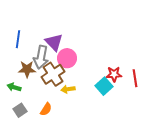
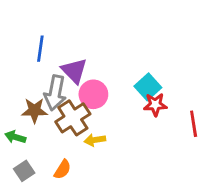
blue line: (18, 39) -> (40, 49), moved
red star: (114, 74) -> (155, 105), moved
cyan square: (104, 86) -> (148, 87), moved

